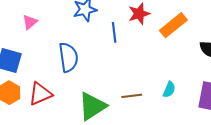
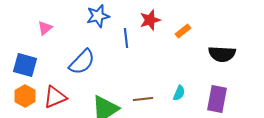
orange rectangle: (173, 25) -> (183, 31), size x0.6
blue semicircle: (68, 57) -> (82, 62), turned 52

